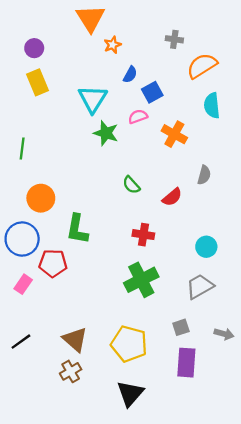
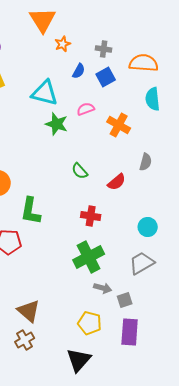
gray cross: (174, 39) -> (104, 49), moved
orange semicircle: (202, 66) -> (144, 63), turned 36
blue square: (152, 92) -> (106, 77), moved
cyan triangle: (93, 99) -> (45, 93), turned -48
gray arrow: (224, 334) -> (103, 288), moved
yellow pentagon: (129, 344) -> (90, 323), moved, size x0.7

